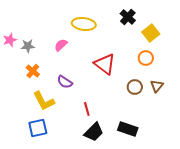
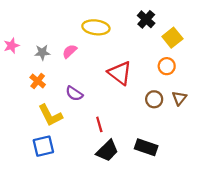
gray star: (28, 46) -> (42, 52), moved

